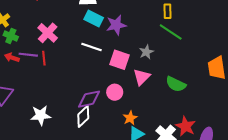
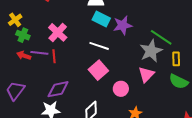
yellow rectangle: (167, 11) -> (176, 59), moved
green line: (171, 32) -> (161, 37), moved
gray star: (146, 52) -> (151, 51), size x1.6
pink square: (120, 60) -> (98, 70), moved, turned 30
purple diamond: (89, 99) -> (58, 89), moved

